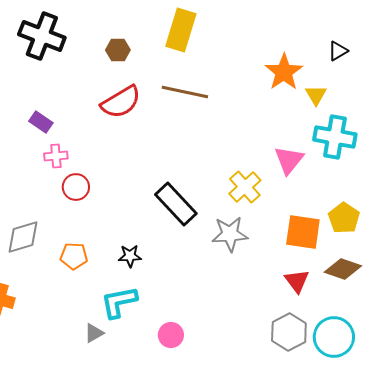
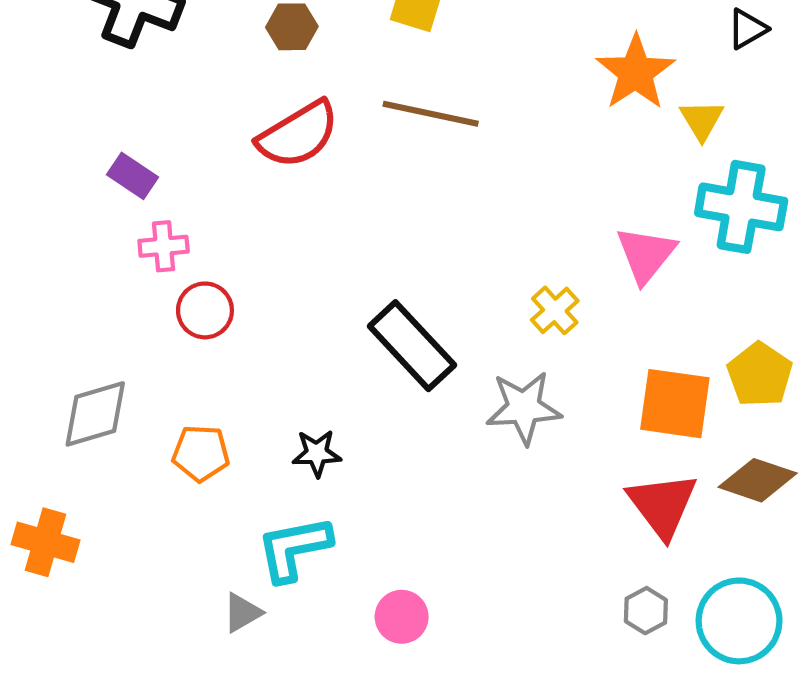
yellow cross: (245, 187) -> (555, 310), size x0.7
red triangle: (297, 281) -> (662, 505), size x1.4
gray hexagon: (289, 332) -> (646, 611), size x0.6

